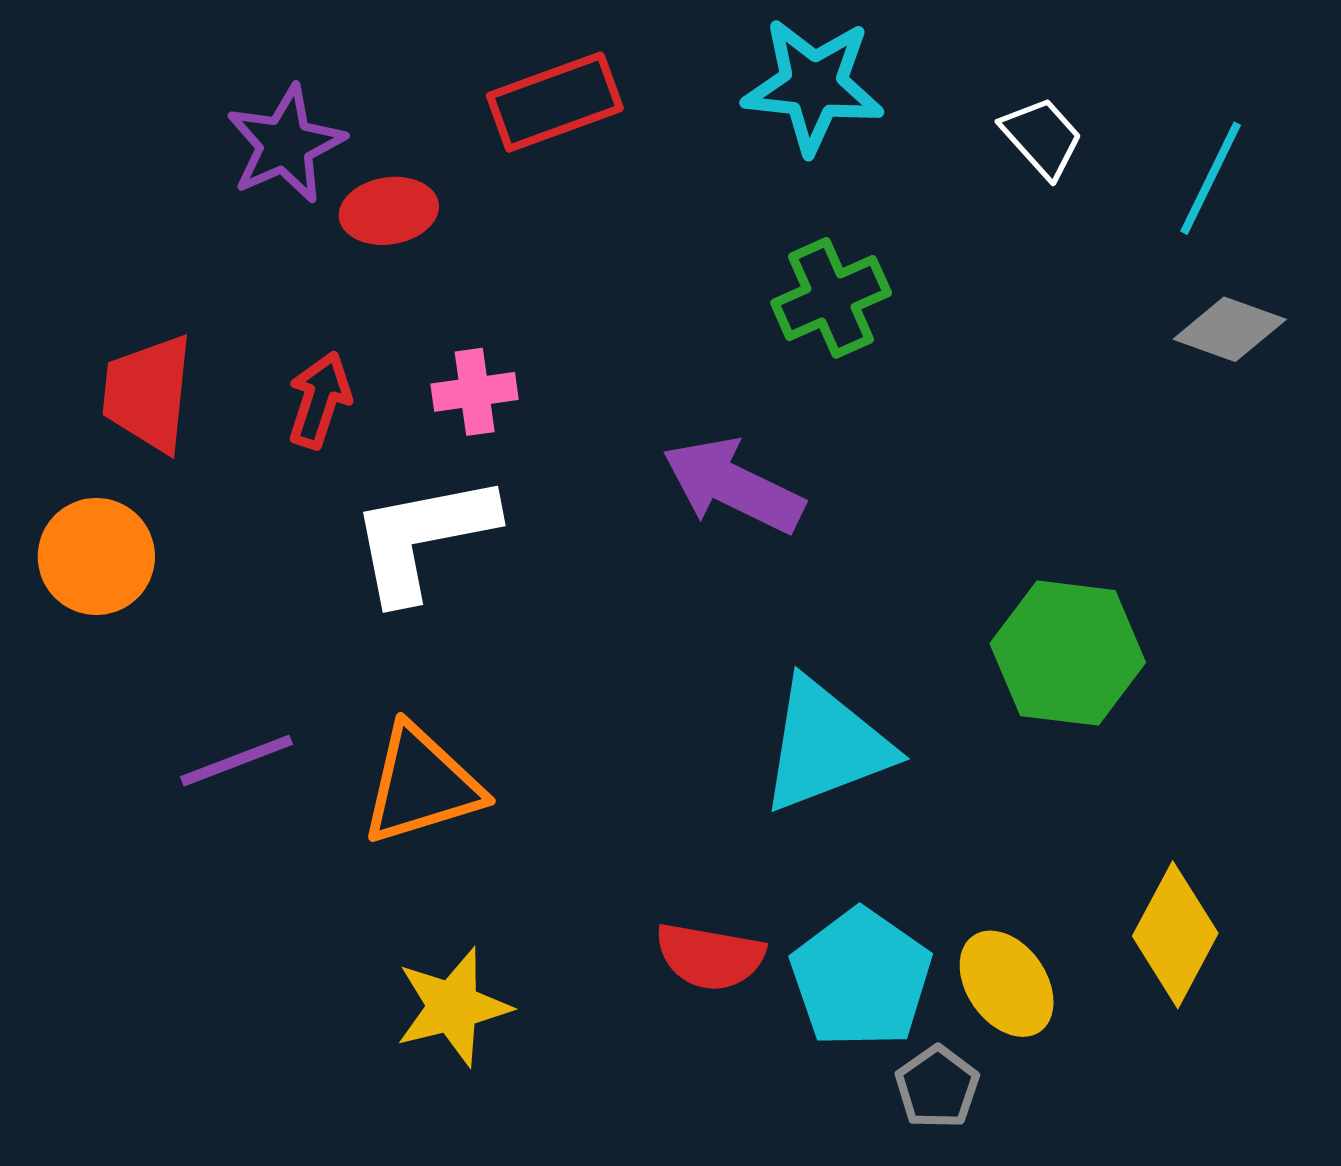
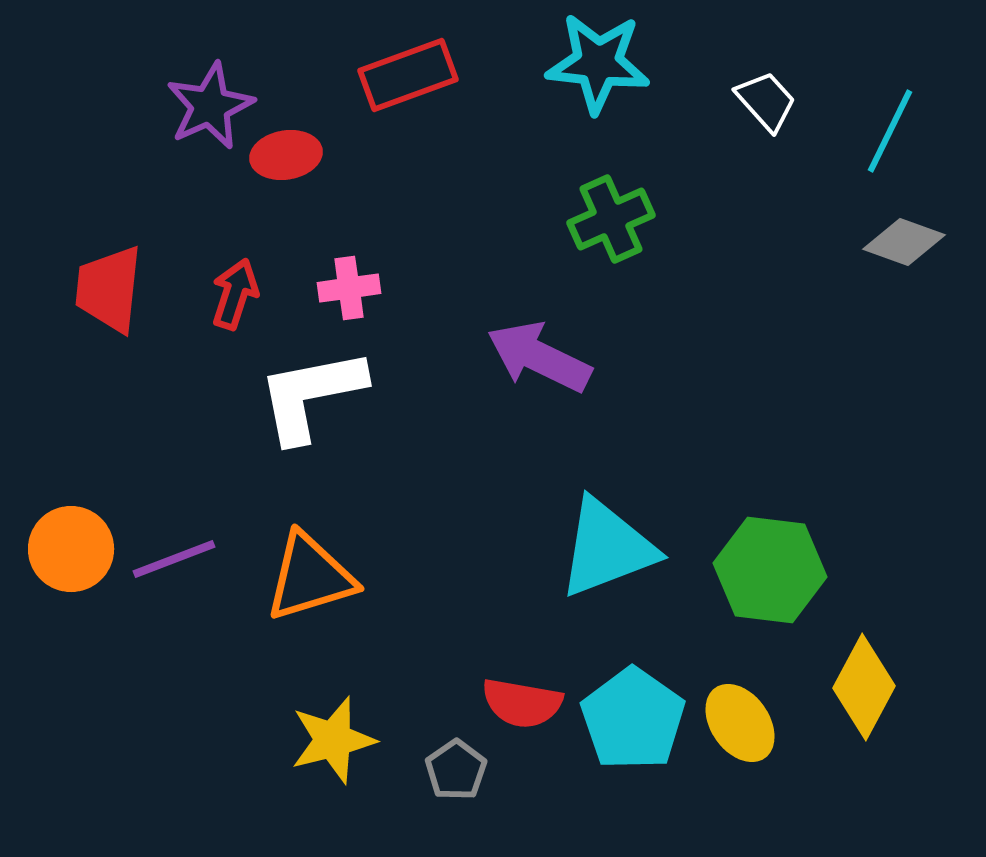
orange circle: (96, 556) -> (71, 549), moved
green hexagon: (1068, 653) -> (770, 570), moved
gray pentagon: (937, 1087) -> (456, 770), moved

